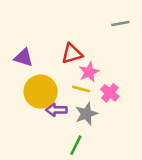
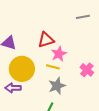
pink cross: (110, 93) -> (87, 70), moved
purple arrow: (56, 110) -> (13, 88), moved

